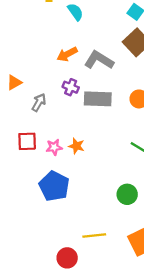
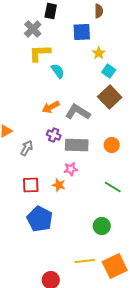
red square: (27, 141) -> (31, 185), moved
pink star: (54, 147) -> (71, 169), moved
yellow line: (94, 236) -> (85, 261), moved

